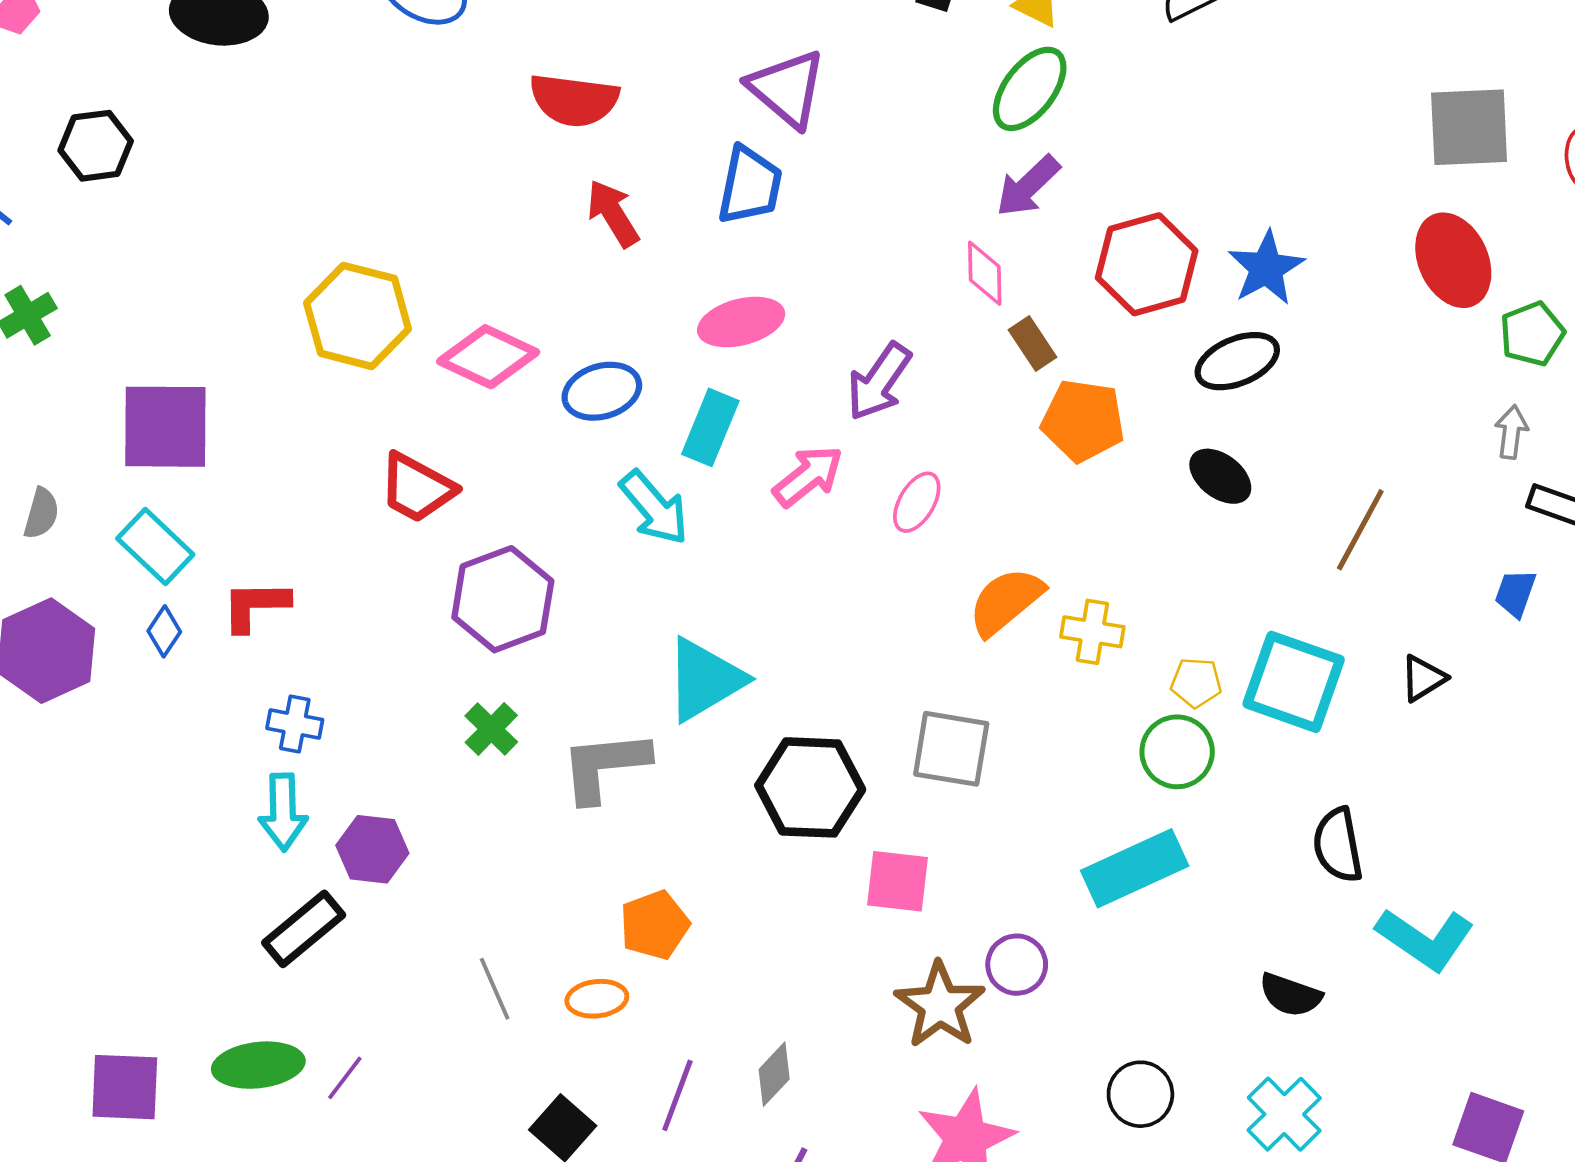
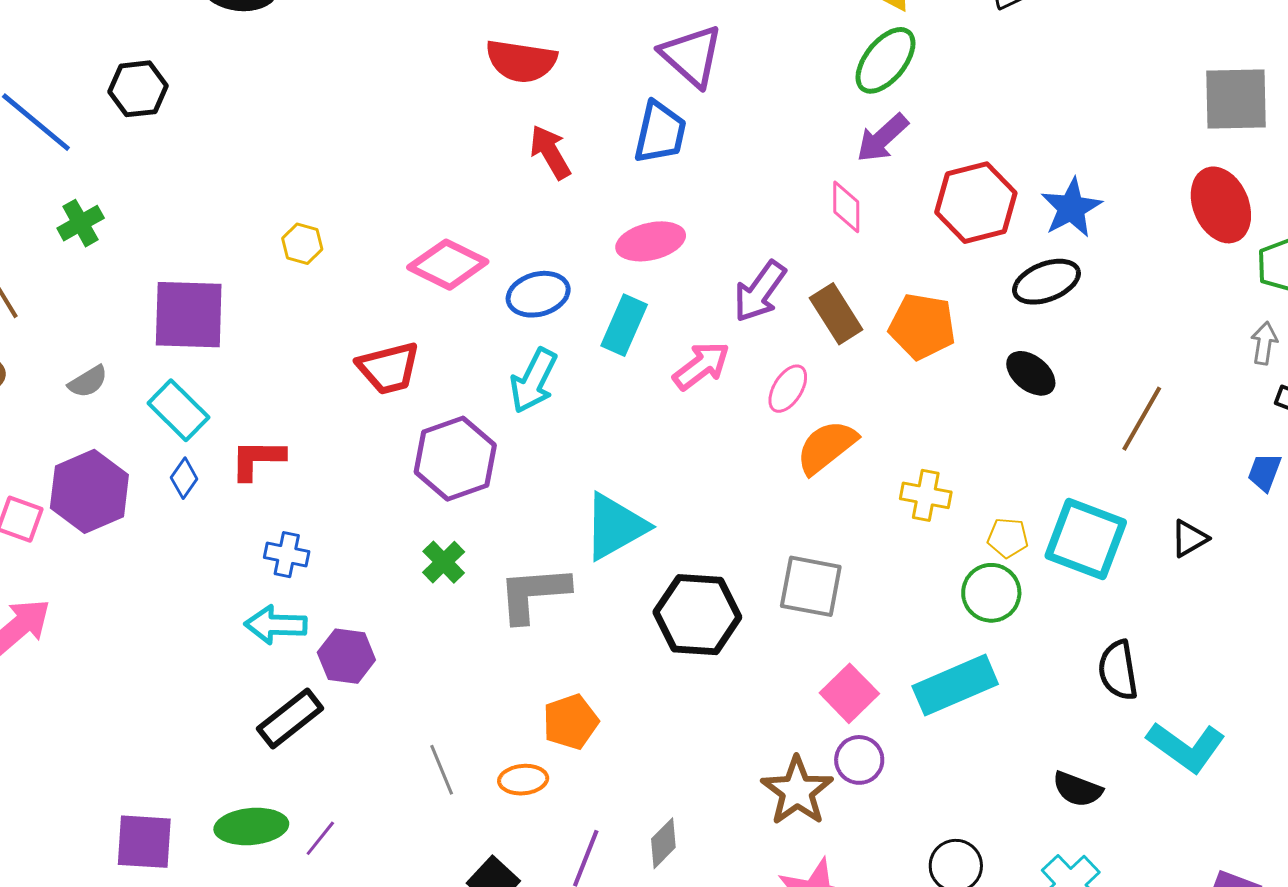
yellow hexagon: (358, 316) -> (302, 244), moved, size x0.5
brown rectangle: (1033, 344) -> (836, 314), moved, size x1.4
red trapezoid: (417, 488) -> (389, 368), turned -44
cyan arrow: (654, 508) -> (533, 381), moved, turned 66
gray semicircle: (41, 513) -> (88, 382), turned 42
orange semicircle: (1006, 601) -> (827, 447), moved
cyan arrow: (283, 812) -> (276, 625), turned 92
pink square: (897, 881) -> (849, 693), moved, turned 38

